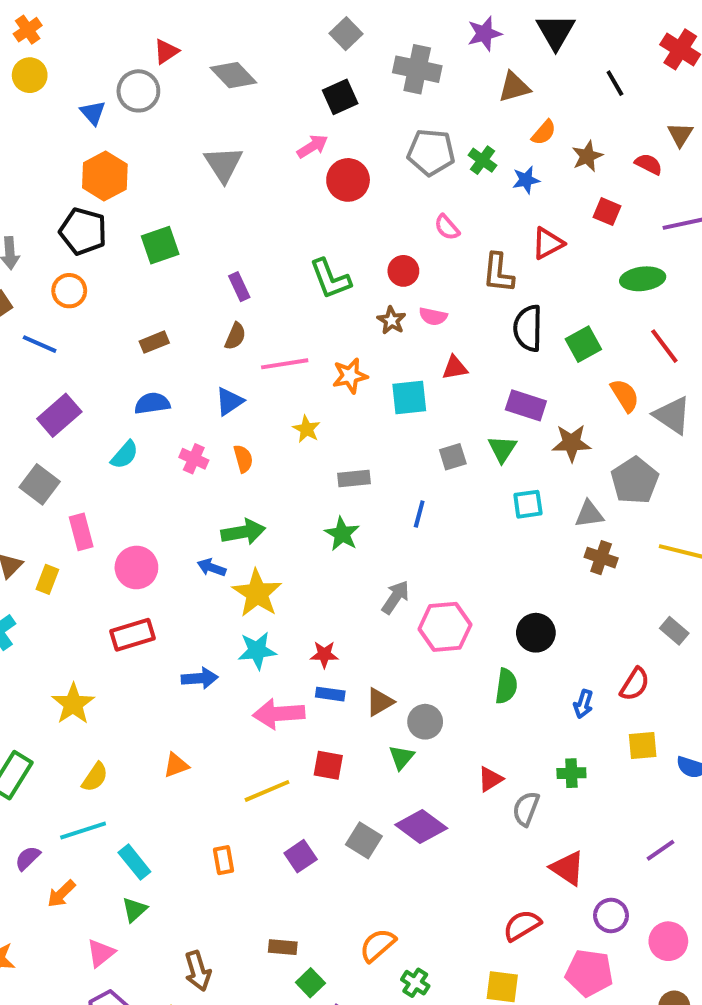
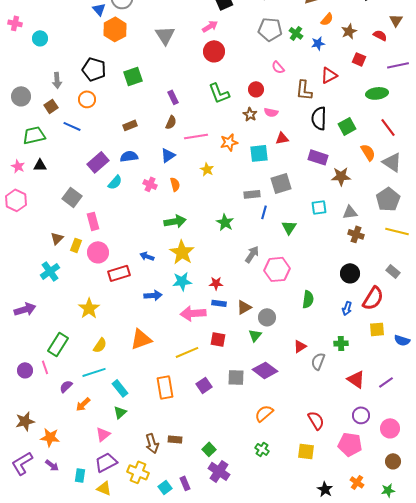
orange hexagon: (105, 176) -> (115, 29), moved
red circle: (348, 180) -> (214, 51), moved
purple rectangle: (59, 415) -> (98, 162), moved
green triangle: (502, 449) -> (289, 227), moved
gray square: (453, 457) -> (281, 183), size x1.5
gray rectangle: (354, 479) -> (252, 194), moved
gray pentagon: (635, 480) -> (388, 199), moved
pink circle: (136, 567) -> (98, 252), moved
blue arrow: (212, 567) -> (147, 256), moved
black circle: (536, 633) -> (350, 273), moved
red semicircle: (635, 684) -> (373, 298), size x1.4
orange triangle: (176, 765) -> (141, 339), size x1.6
gray square: (364, 840) -> (236, 377), turned -30
orange rectangle: (223, 860) -> (165, 387), size x1.6
red triangle: (567, 868) -> (356, 379), moved
red semicircle: (522, 925) -> (316, 420), turned 90
orange semicircle: (378, 945) -> (264, 413), moved
brown rectangle: (283, 947) -> (175, 439), moved

